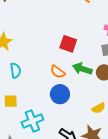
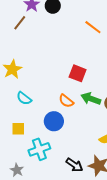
cyan semicircle: (16, 71) -> (24, 98), turned 133
blue circle: (60, 94) -> (54, 121), moved

